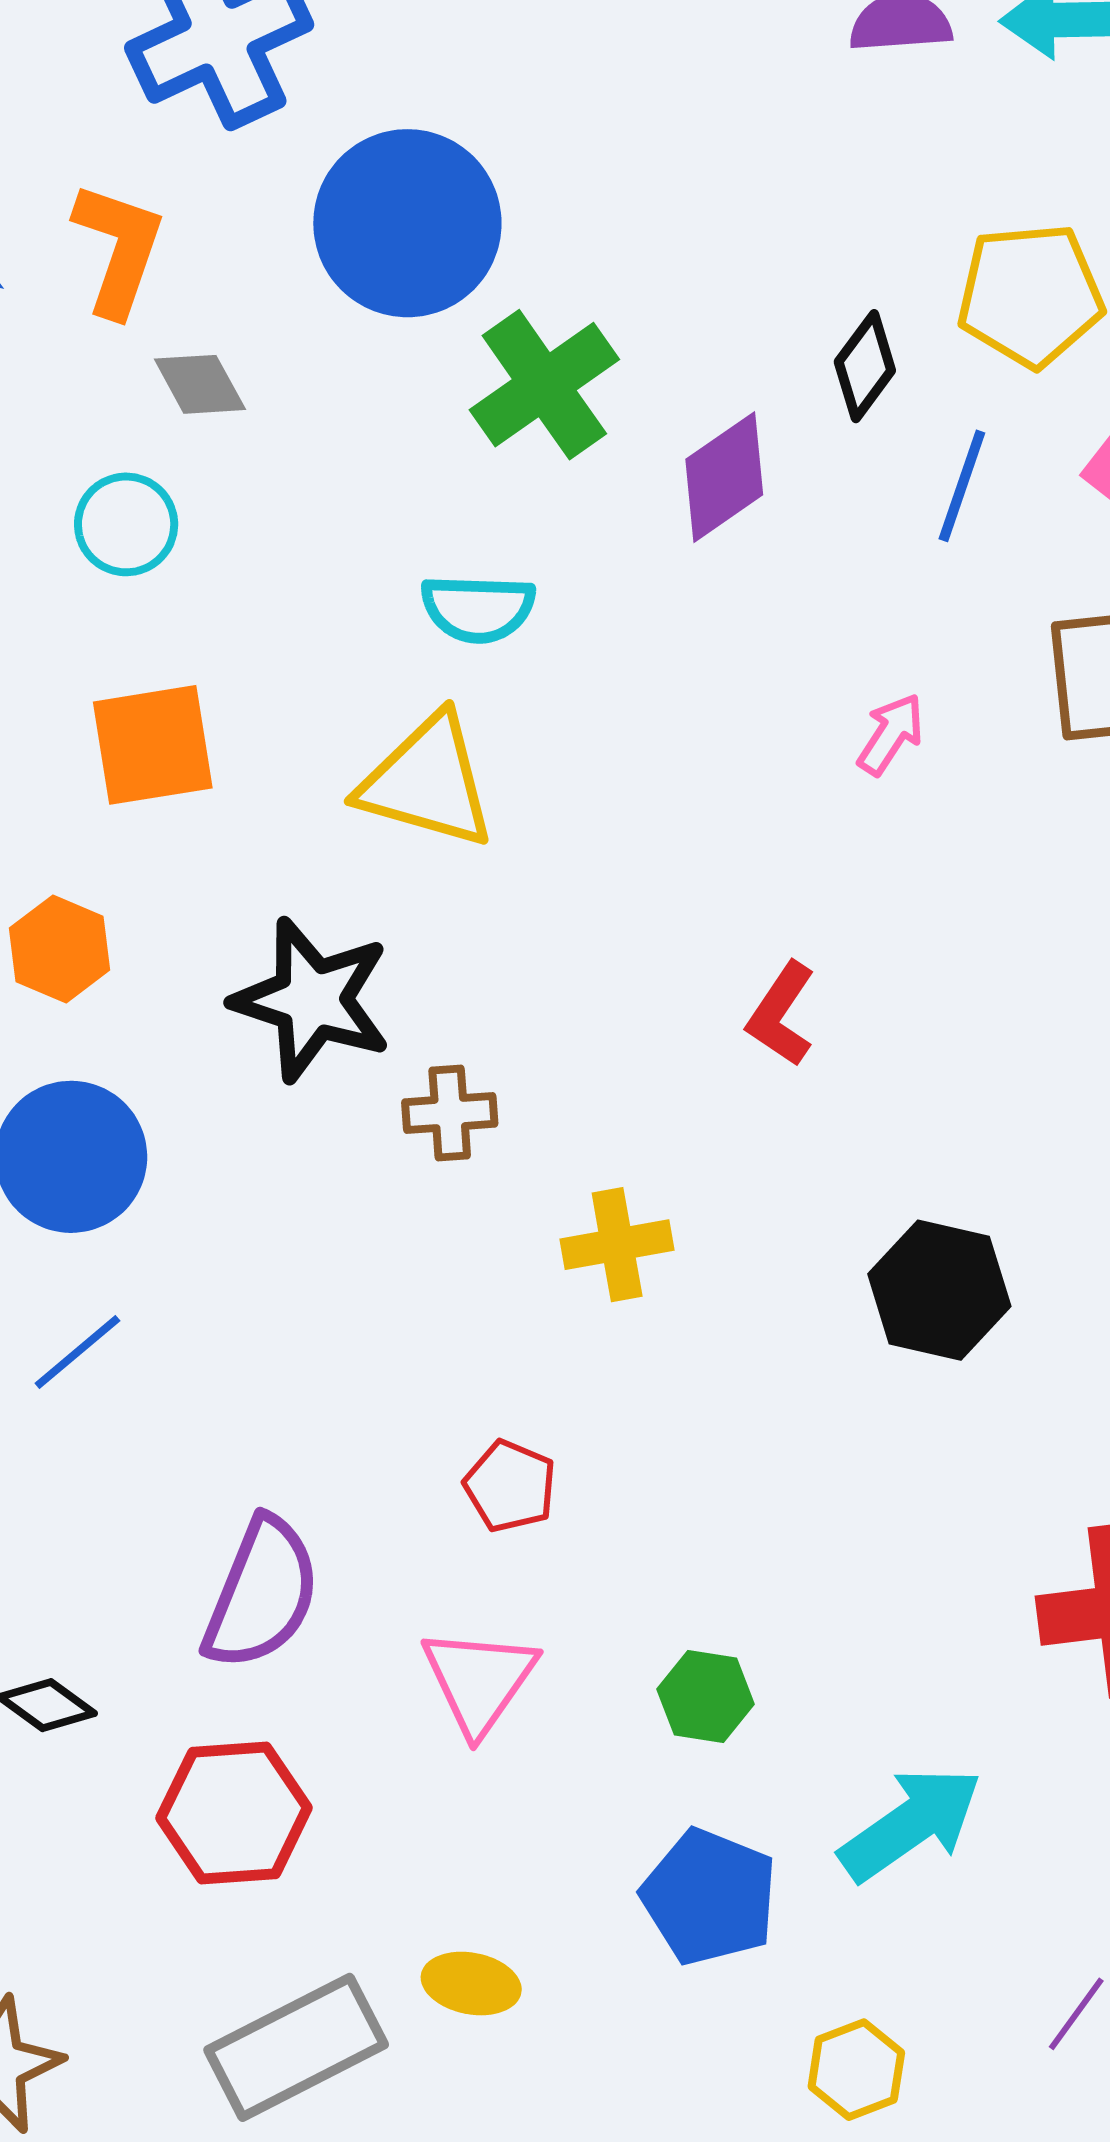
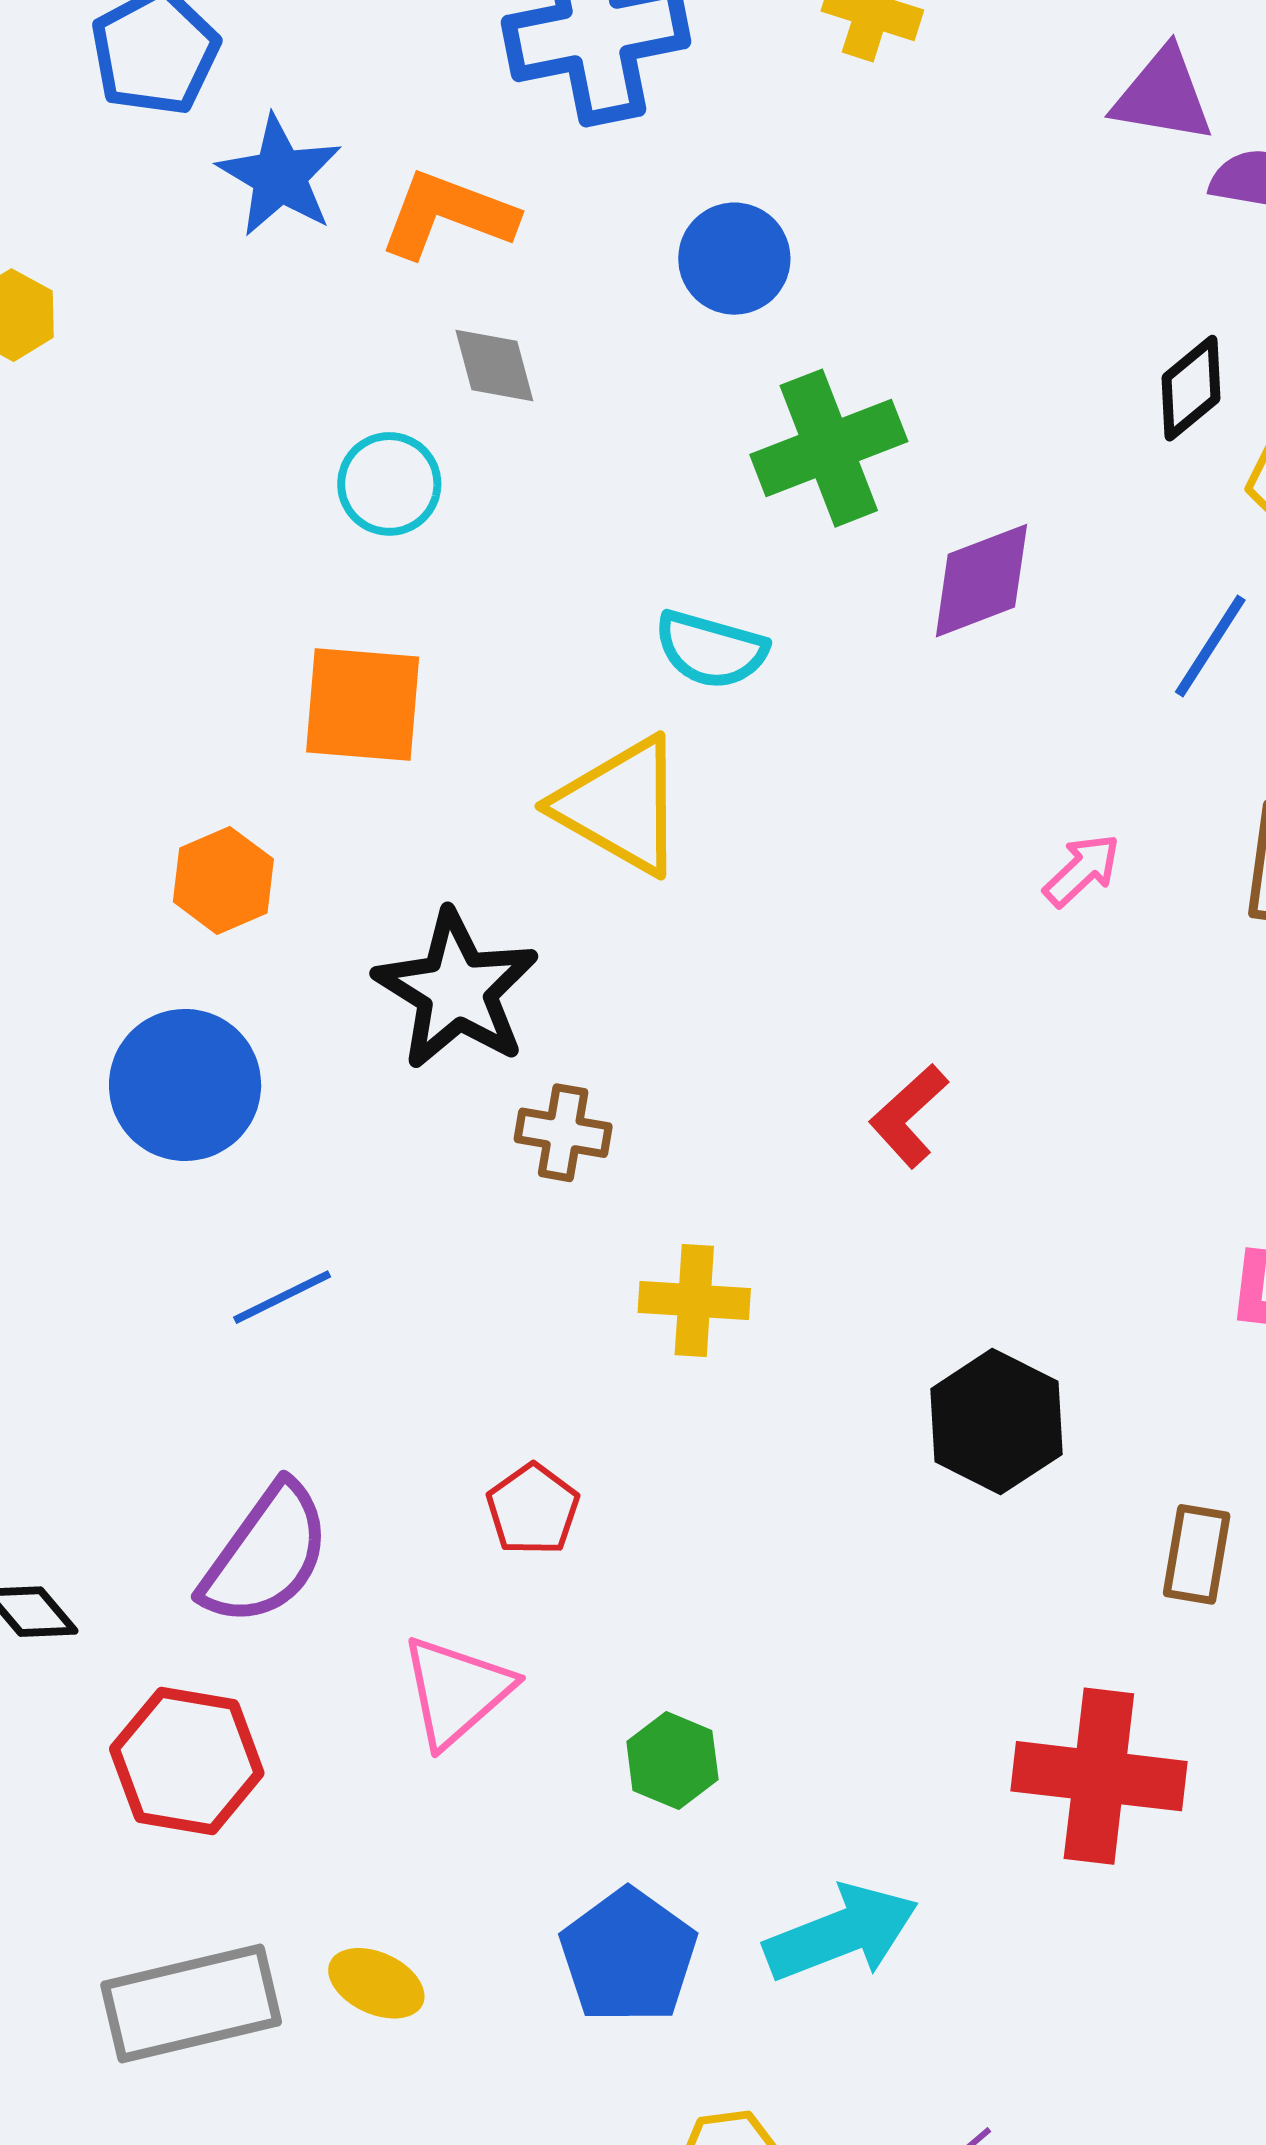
blue circle: (407, 223) -> (734, 259), size x0.6
orange L-shape: (119, 249) -> (448, 215), turned -102
black diamond: (865, 366) -> (1191, 388), moved
blue line: (77, 1352) -> (282, 1297), moved

